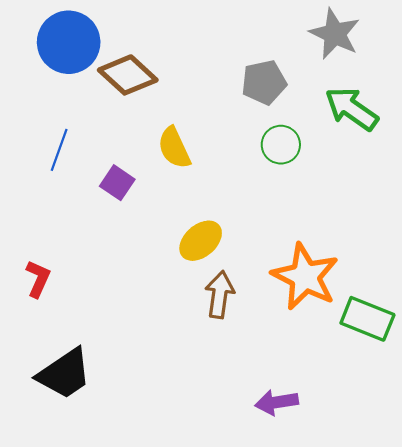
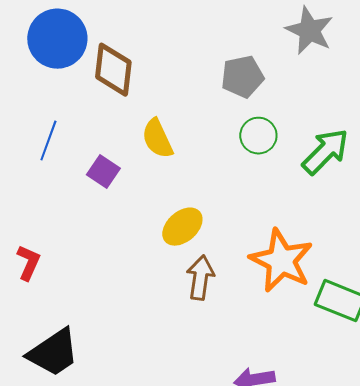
brown diamond: (128, 75) -> (113, 70), turned 54
green arrow: (352, 109) -> (325, 152), moved, turned 100

